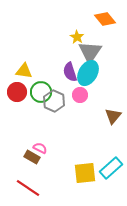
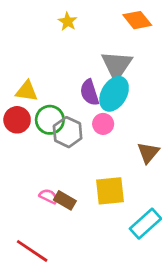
yellow star: (77, 37) -> (68, 21), moved
brown rectangle: (32, 157) -> (65, 200), moved
yellow square: (85, 173) -> (110, 191), moved

